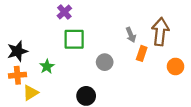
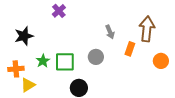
gray arrow: (131, 35) -> (110, 32), moved
green square: (74, 39) -> (65, 62), moved
black star: (17, 51) -> (24, 36), moved

